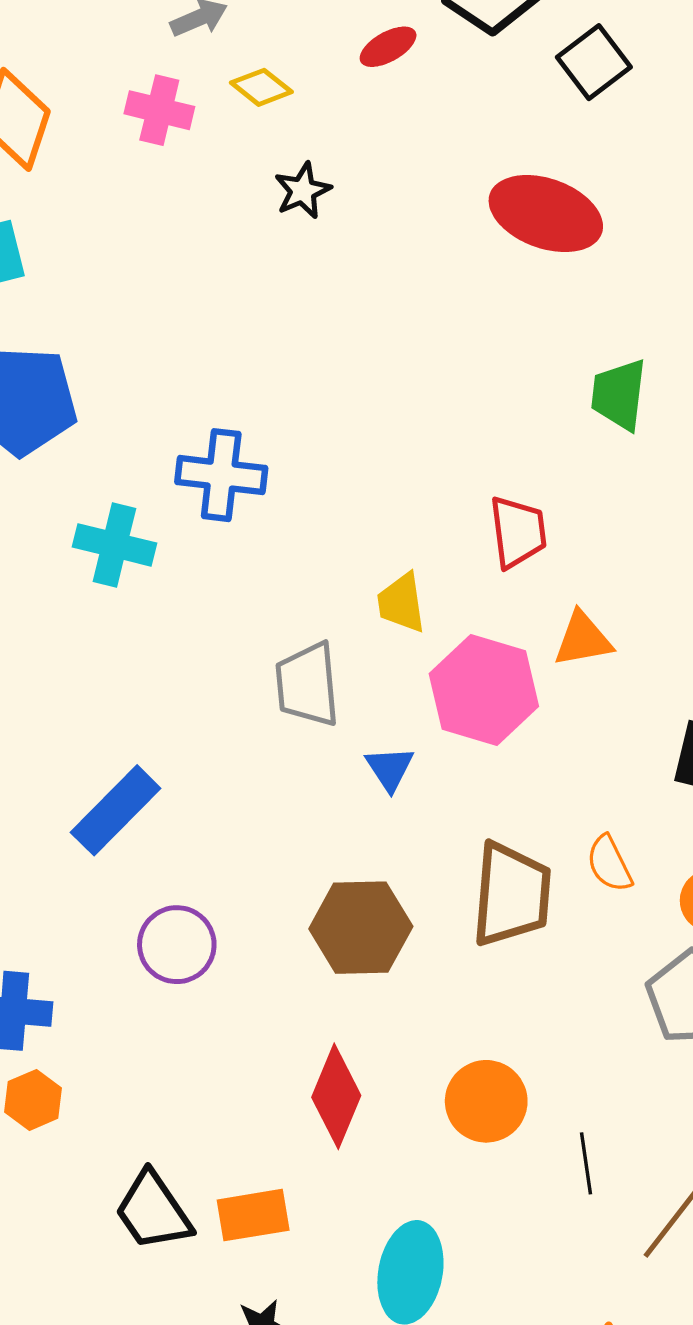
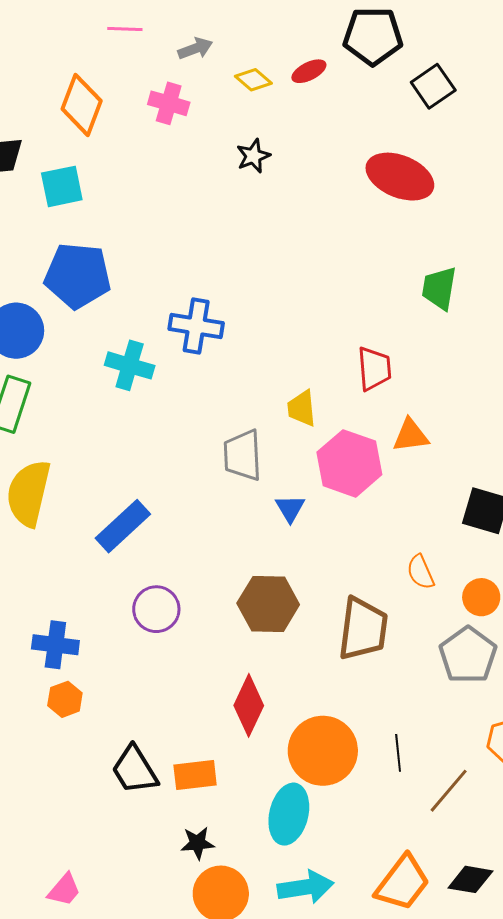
yellow diamond: (261, 87) -> (253, 80), moved
brown trapezoid: (511, 894) -> (363, 629), moved
orange circle: (486, 1101) -> (323, 751), moved, size x1.4

